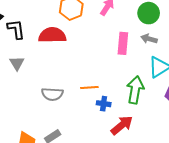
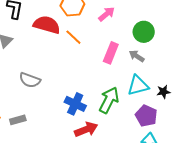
orange line: (89, 88) -> (73, 37), moved, turned 30
blue cross: (104, 104) -> (75, 104), size x1.5

